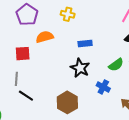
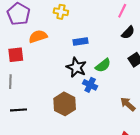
green semicircle: (116, 65) -> (103, 65), moved
blue cross: (103, 87) -> (90, 85), moved
black line: (26, 96) -> (18, 110), moved, turned -35

